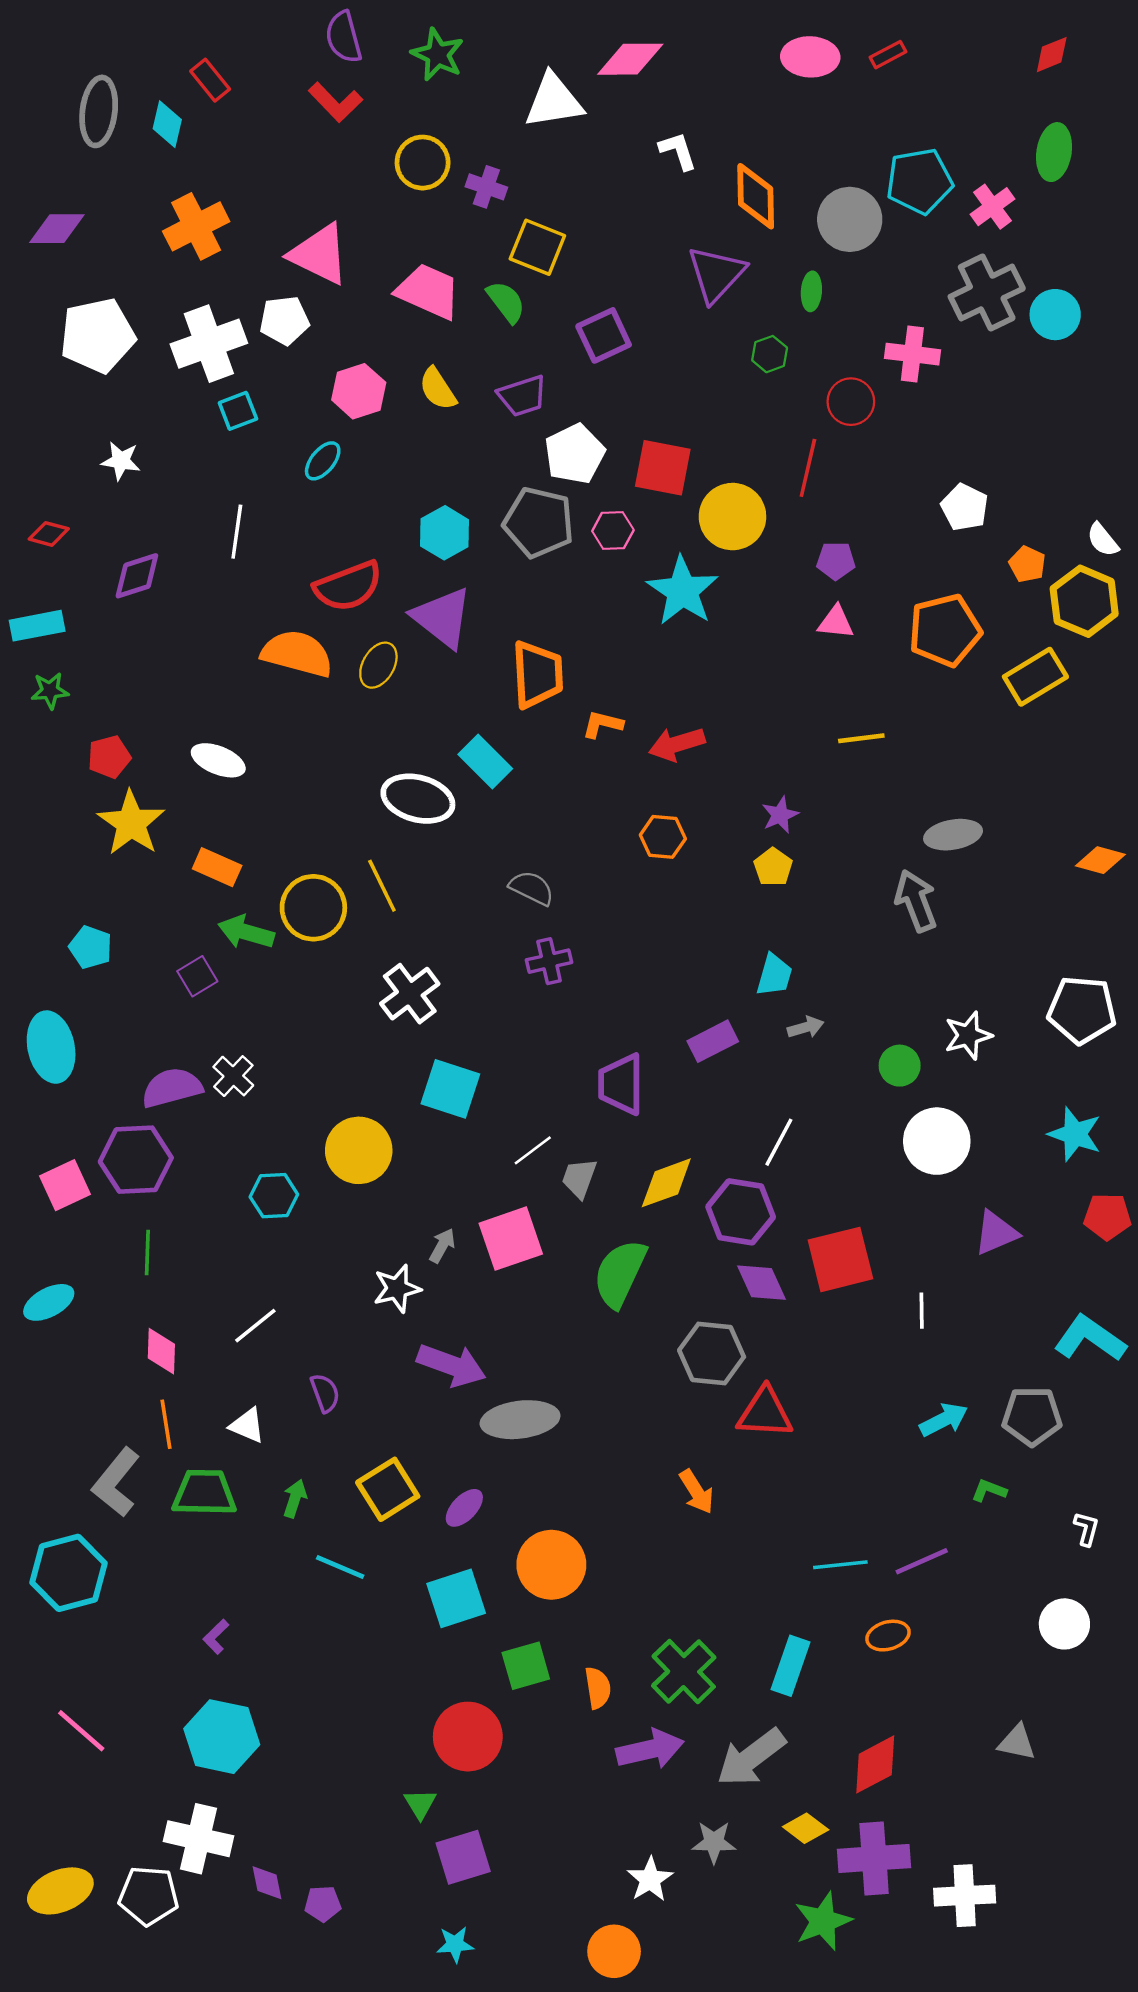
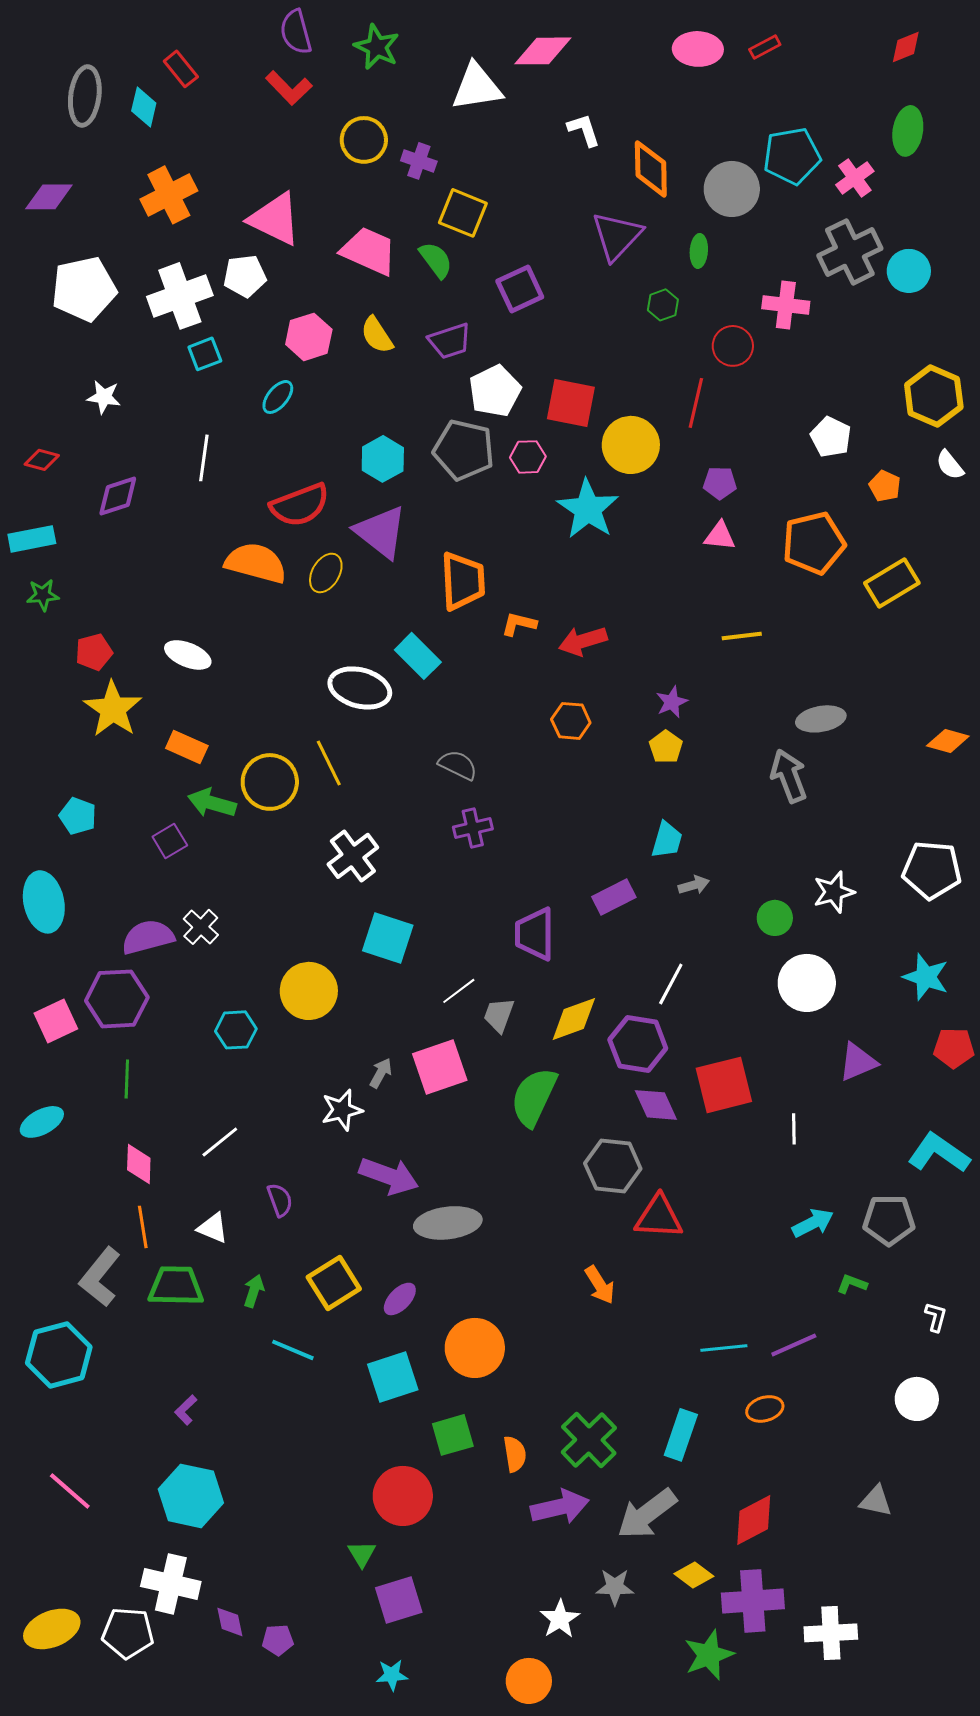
yellow hexagon: (1084, 601) -> (934, 396), moved

